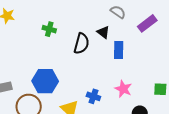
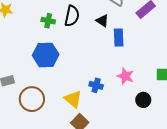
black semicircle: (82, 44) -> (72, 16), moved
blue hexagon: (45, 81) -> (46, 55), moved

